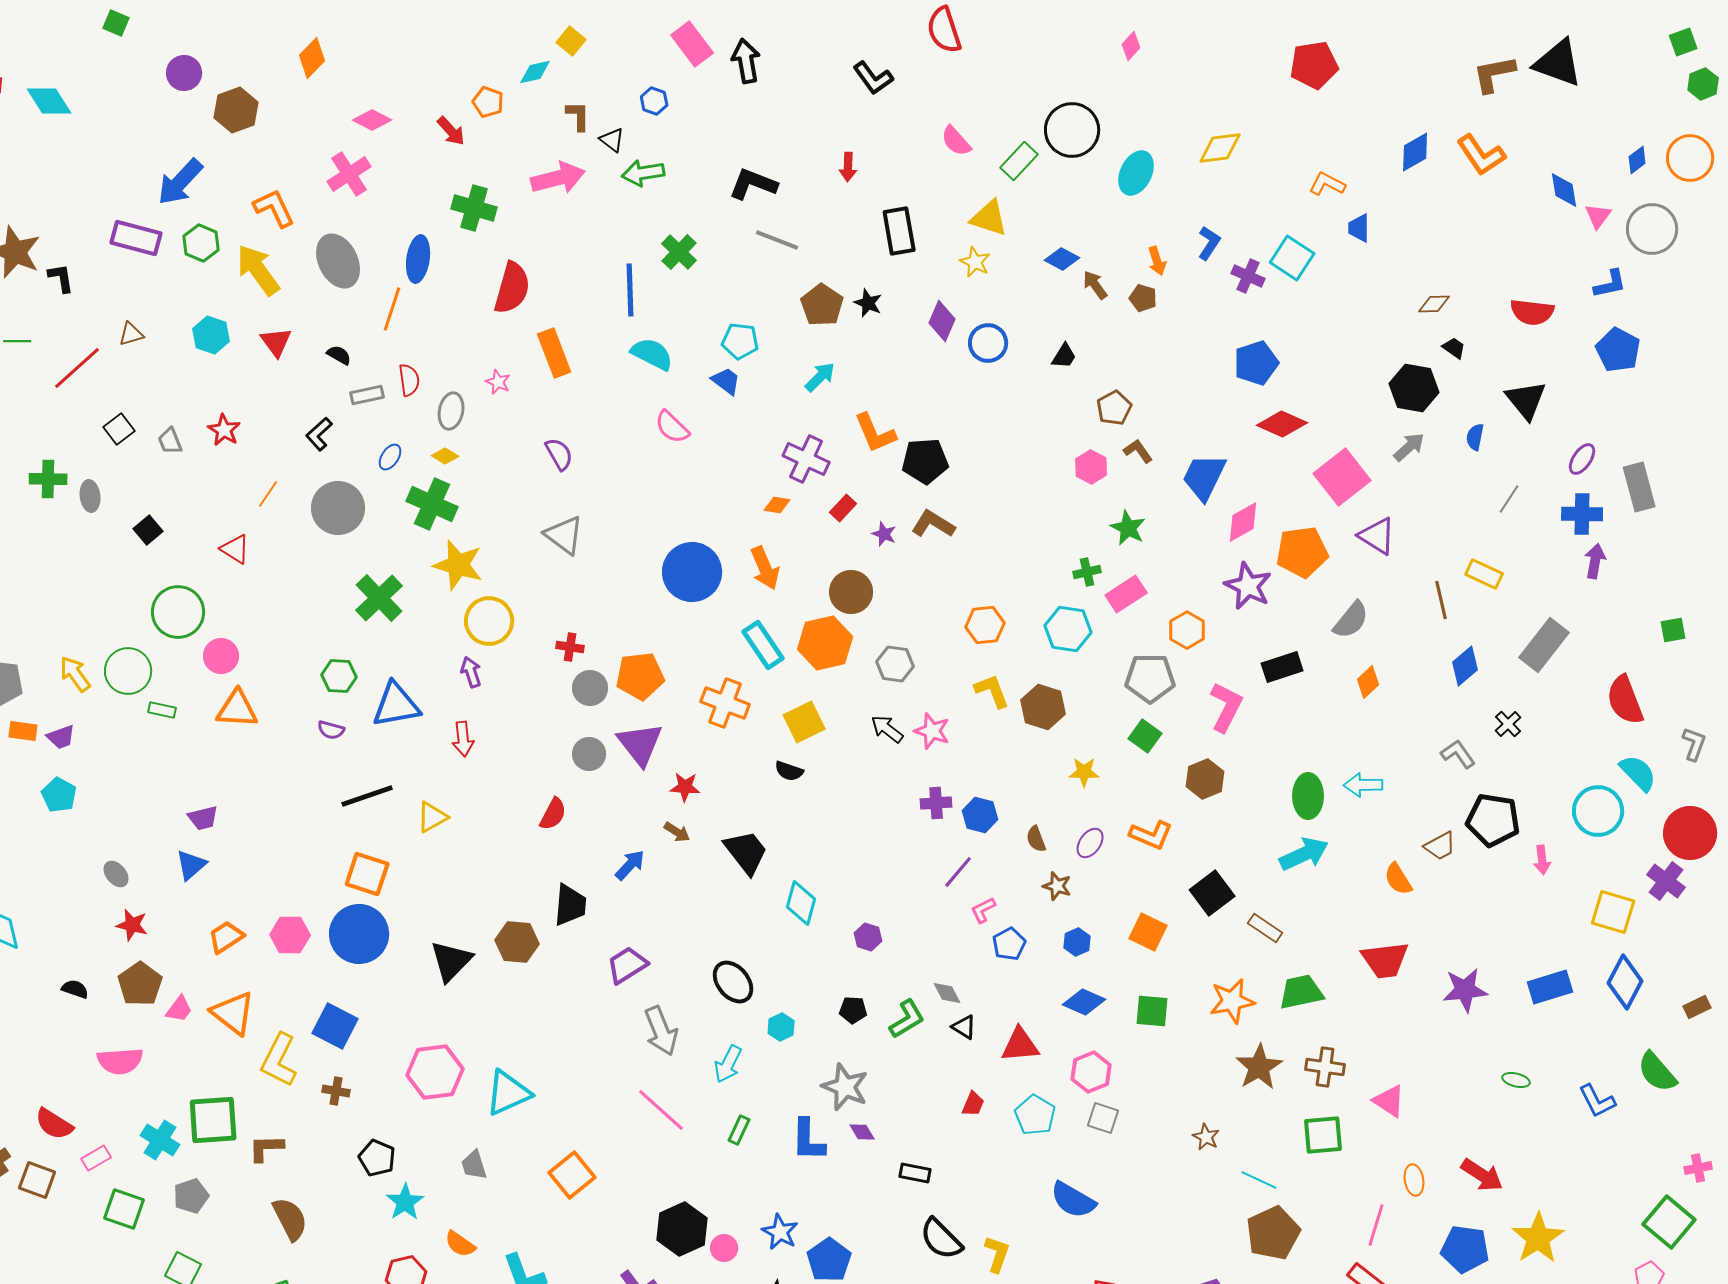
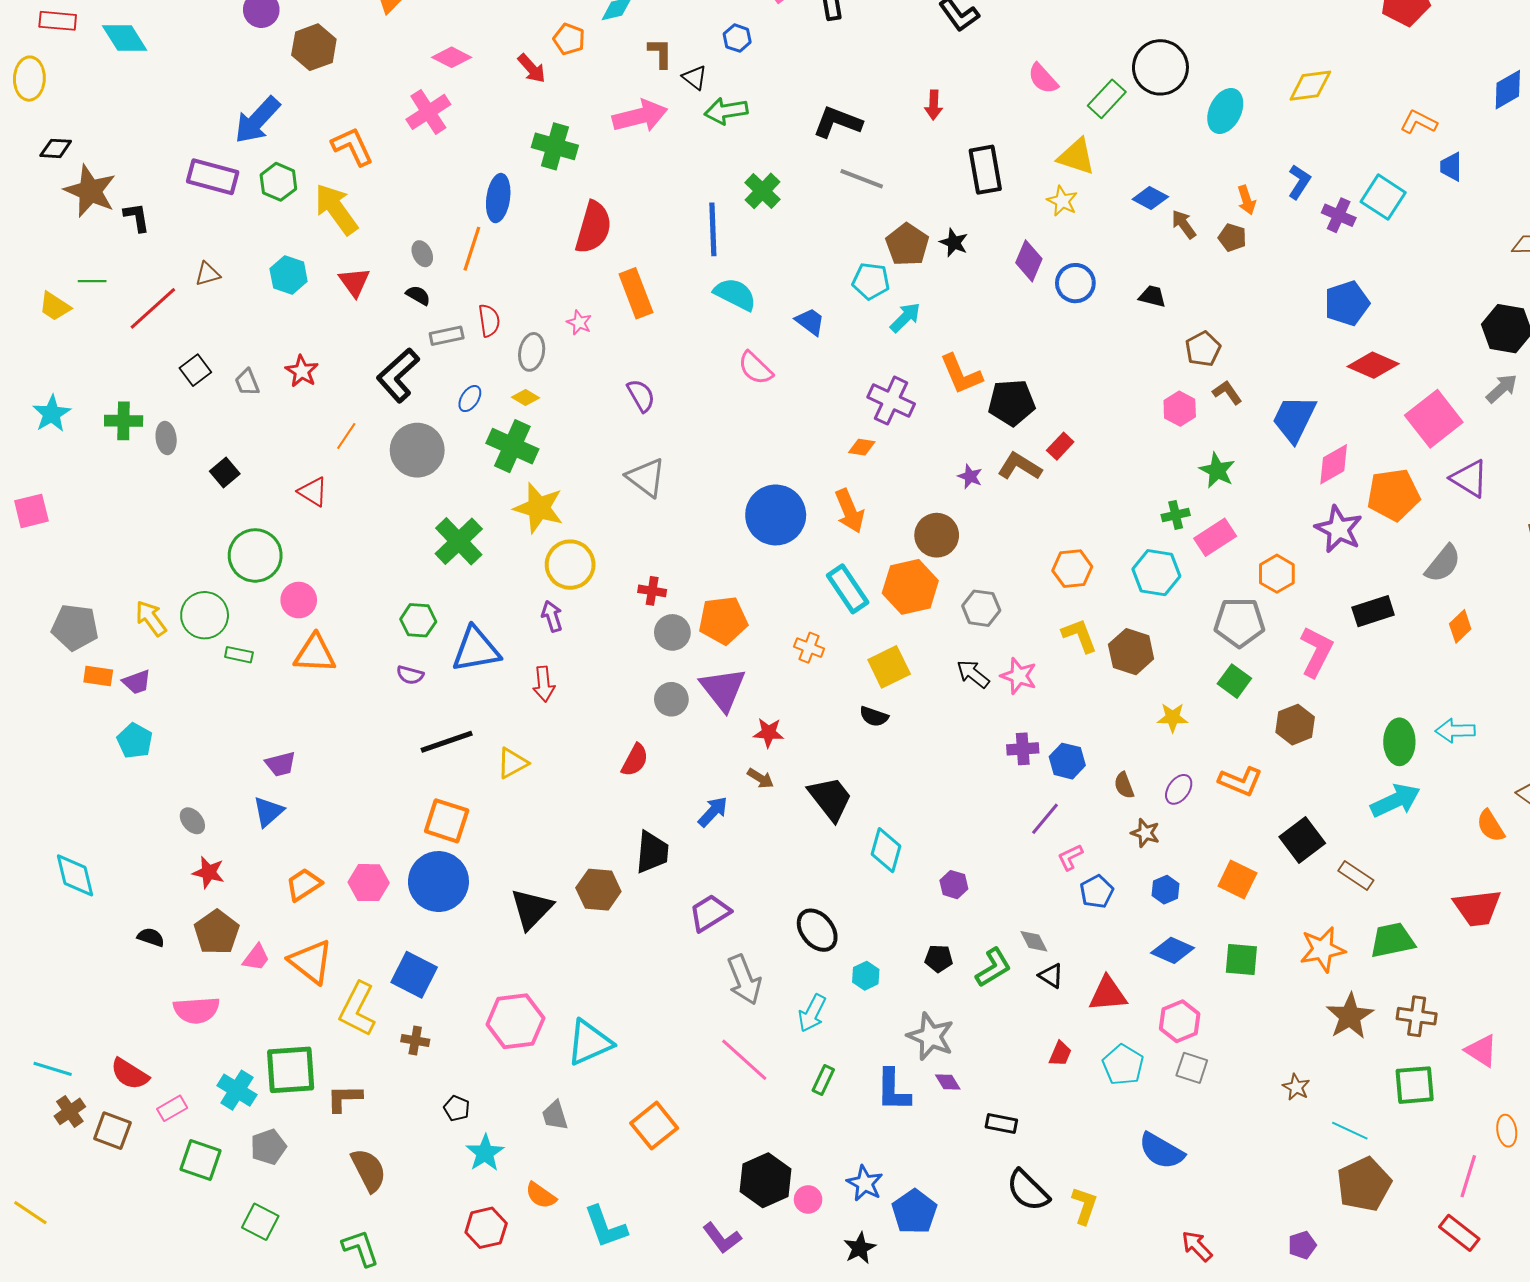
gray ellipse: (338, 261) -> (422, 254), moved, size x0.5
cyan pentagon: (740, 341) -> (871, 281), moved
black trapezoid: (1064, 356) -> (1152, 296), turned -108
black L-shape: (319, 434) -> (398, 375), size x1.6
red rectangle: (843, 508) -> (1060, 446), moved
orange cross: (725, 703) -> (809, 648), size x0.6
black pentagon: (377, 1158) -> (457, 1108), size x0.7

